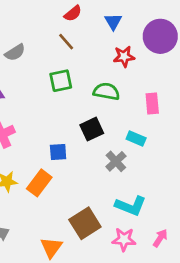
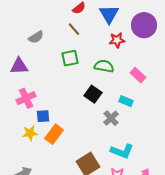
blue triangle: (113, 22) -> (109, 14), size x1.5
pink rectangle: (152, 104) -> (138, 75), turned -42
black square: (92, 129) -> (93, 94), turned -30
blue square: (58, 152) -> (43, 116), moved

